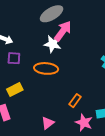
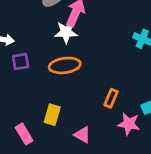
yellow rectangle: (15, 89) -> (52, 115), moved, turned -35
pink triangle: (48, 123) -> (82, 135), turned -40

